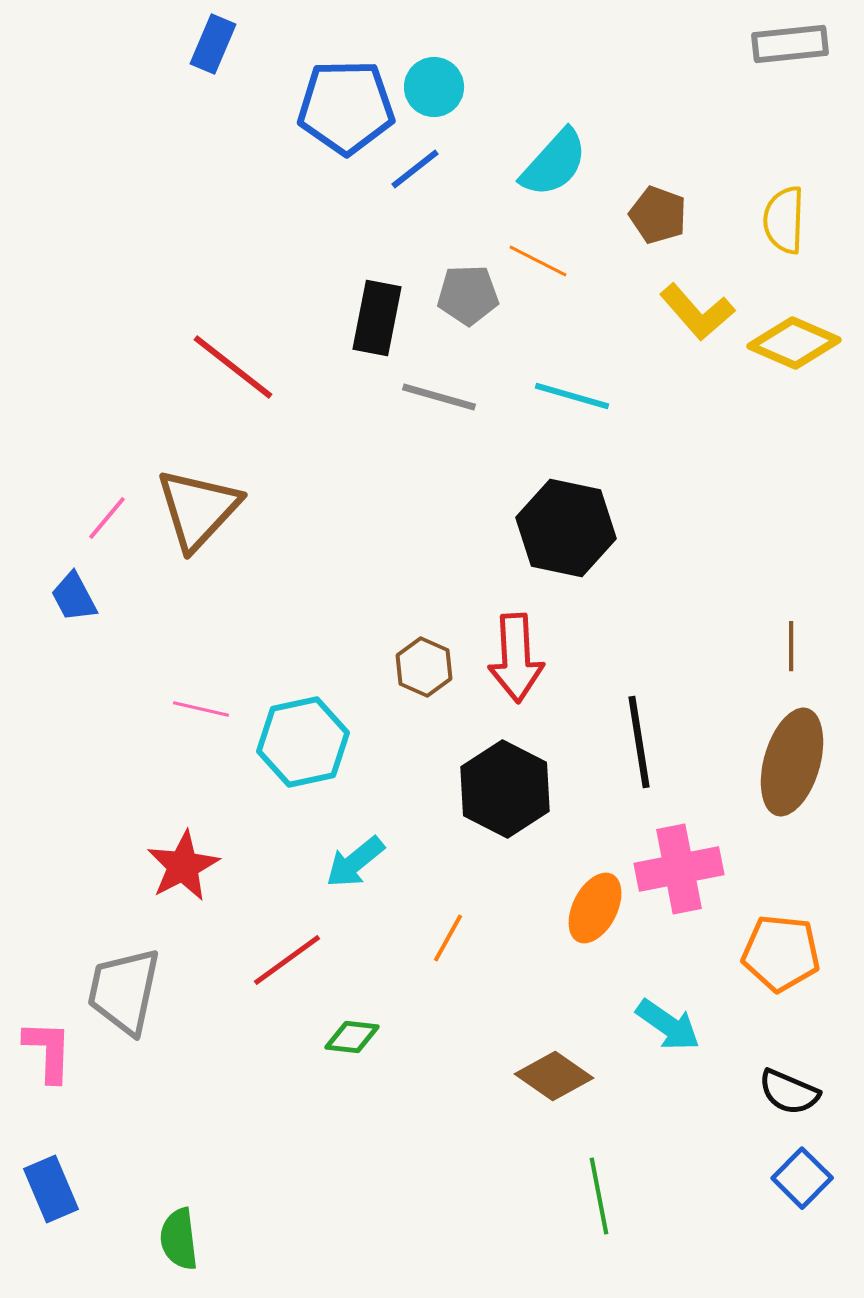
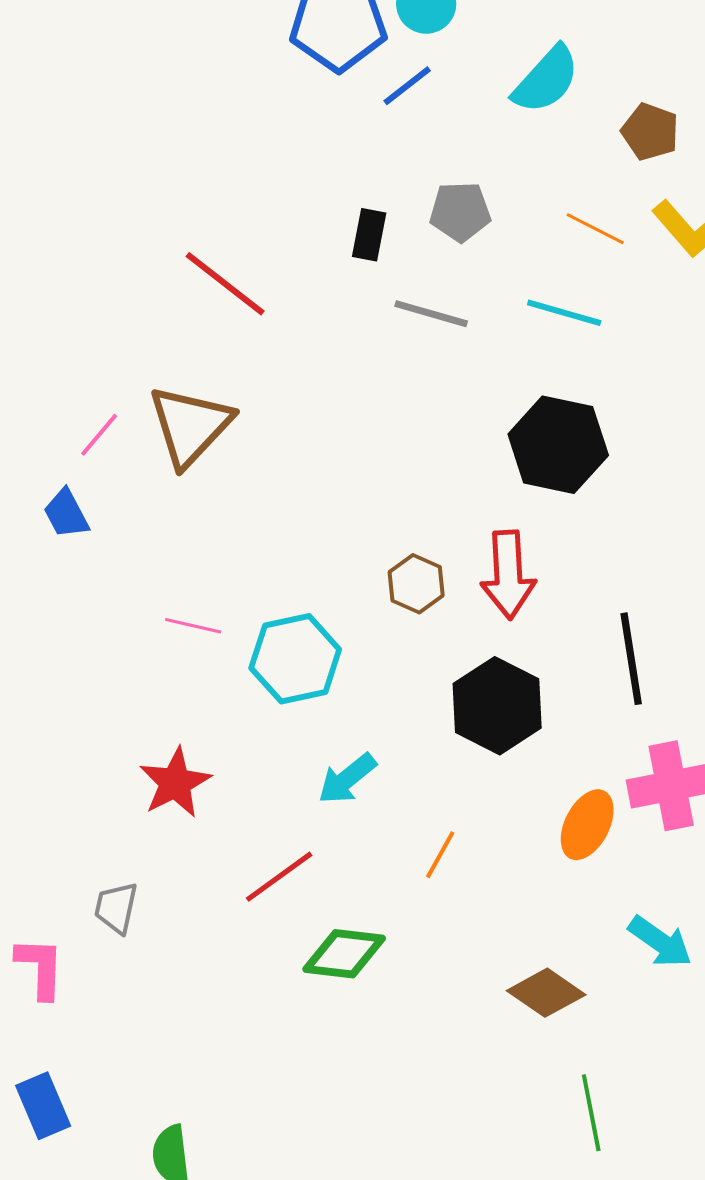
orange line: (538, 261) -> (595, 229), moved
black rectangle: (377, 318) -> (369, 235), size x0.7
gray trapezoid: (124, 991) -> (116, 908), size x0.6
green diamond: (352, 1037) -> (344, 954), size x1.5

